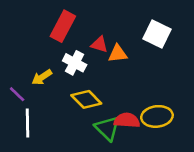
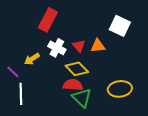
red triangle: (99, 44) -> (79, 46), moved, turned 32
orange triangle: (118, 54) -> (98, 46), moved
yellow diamond: (86, 99) -> (77, 69), moved
red semicircle: (127, 120) -> (73, 85), moved

